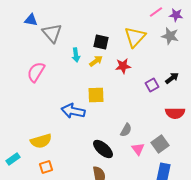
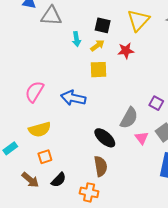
gray triangle: (52, 33) -> (51, 16), turned -45
pink semicircle: (36, 72) -> (34, 92), moved
purple square: (152, 85) -> (156, 103), moved, turned -32
yellow square: (96, 95) -> (98, 70), moved
gray semicircle: (126, 130) -> (129, 118), size x1.5

